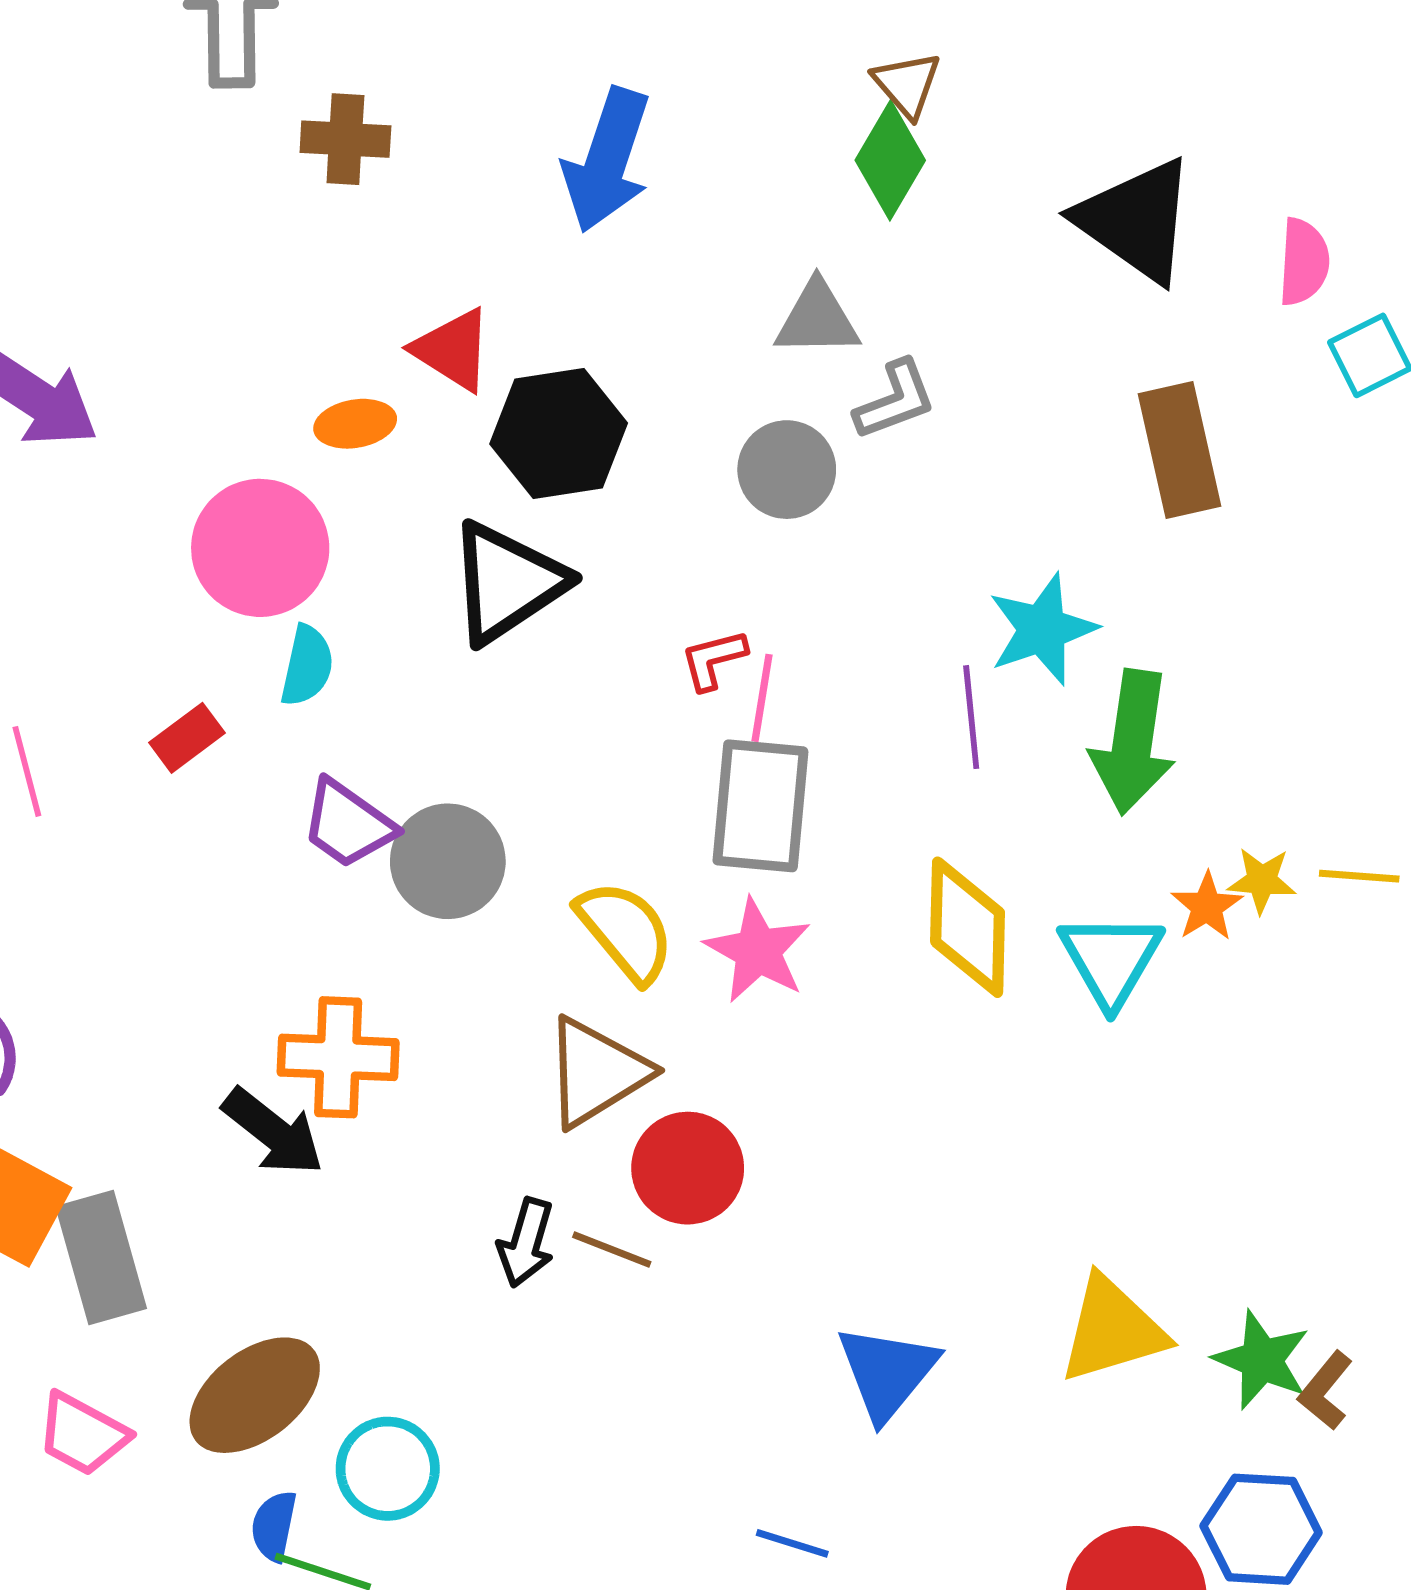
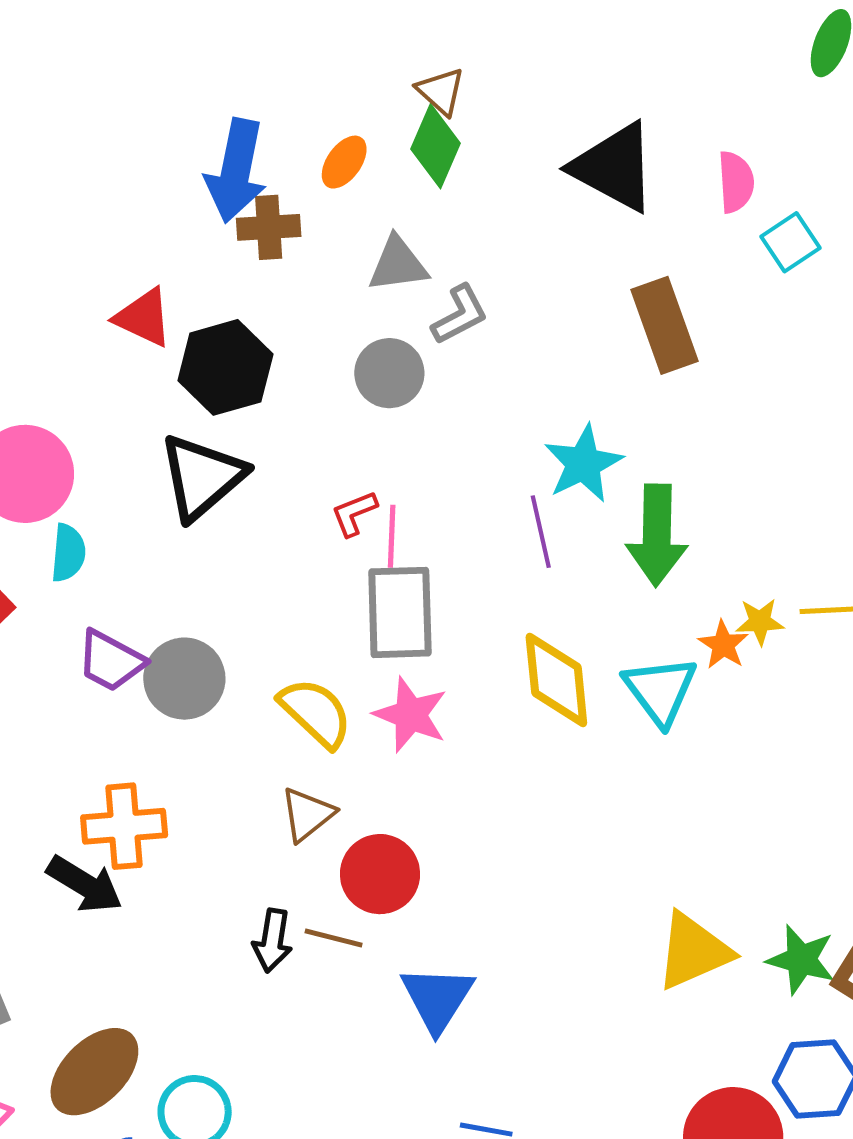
brown cross: (345, 139) -> (269, 227), moved
orange ellipse: (355, 424) -> (344, 162), moved, turned -38
brown triangle: (596, 1072) -> (307, 814), size x0.7
blue triangle: (887, 1372) -> (437, 998), moved

